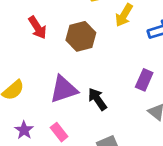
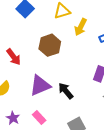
red arrow: (37, 28) -> (14, 57), moved

